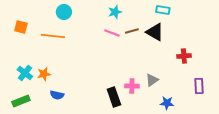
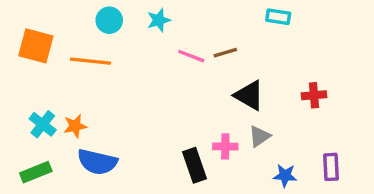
cyan star: (115, 12) -> (159, 20), moved
orange square: (21, 27) -> (36, 46), size x1.5
black triangle: (155, 32) -> (249, 95), moved
purple rectangle: (199, 86) -> (331, 167), moved
blue semicircle: (57, 95) -> (97, 162), size x1.6

